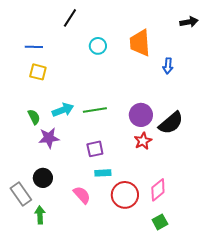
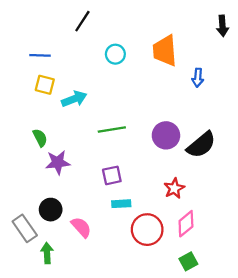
black arrow: (189, 22) -> (222, 26), turned 96
cyan arrow: (63, 110) -> (74, 99), moved
red star: (143, 141) -> (174, 188), moved
pink semicircle: (82, 195) -> (81, 227), moved

